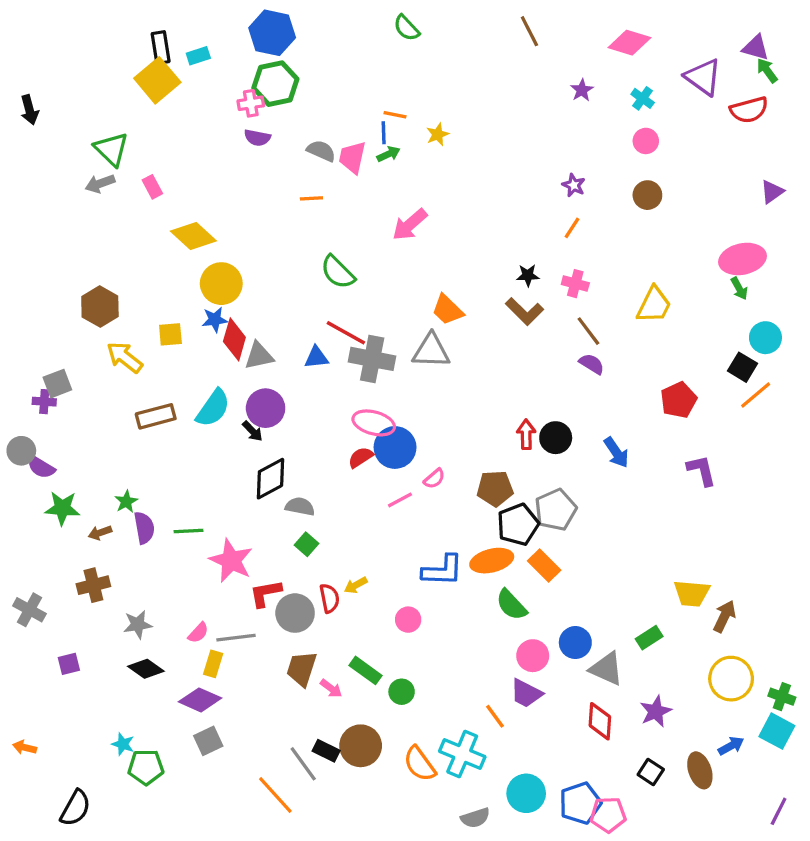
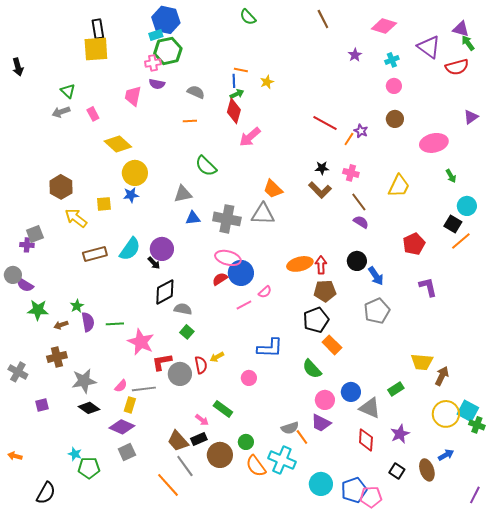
cyan rectangle: (198, 56) -> (156, 35), moved
yellow square: (157, 80) -> (96, 49), turned 36
cyan cross: (643, 98) -> (392, 60), turned 32
green triangle: (111, 149) -> (68, 91), size x0.7
pink trapezoid: (352, 157) -> (133, 96), moved
purple star: (574, 185) -> (361, 131), moved
pink ellipse: (743, 259) -> (434, 143), moved
red line: (346, 333) -> (325, 123), moved
red diamond: (234, 339) -> (234, 111), moved
gray triangle: (259, 356) -> (183, 194), moved
black circle: (556, 438) -> (357, 261), moved
brown pentagon: (495, 488) -> (325, 291), moved
gray pentagon: (556, 510) -> (377, 311), moved
orange ellipse: (492, 561) -> (300, 264), moved
gray star: (138, 625) -> (84, 381), size x1.4
brown trapezoid: (302, 669) -> (178, 441), moved, turned -60
green circle: (402, 692) -> (246, 442), moved
cyan square: (777, 731) -> (468, 411), moved
black rectangle: (326, 751) -> (199, 439), moved, turned -49
gray semicircle: (475, 818) -> (290, 428), moved

